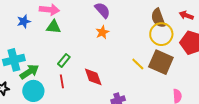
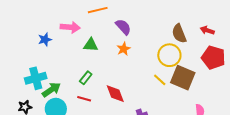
green triangle: (54, 27) -> (91, 45), moved
yellow circle: (161, 34) -> (169, 55), moved
red line: (62, 81) -> (84, 99), turned -64

